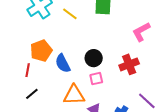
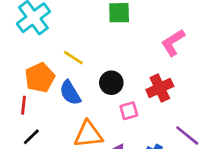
yellow line: (70, 14) -> (73, 58), moved
pink square: (96, 79) -> (129, 111), moved

